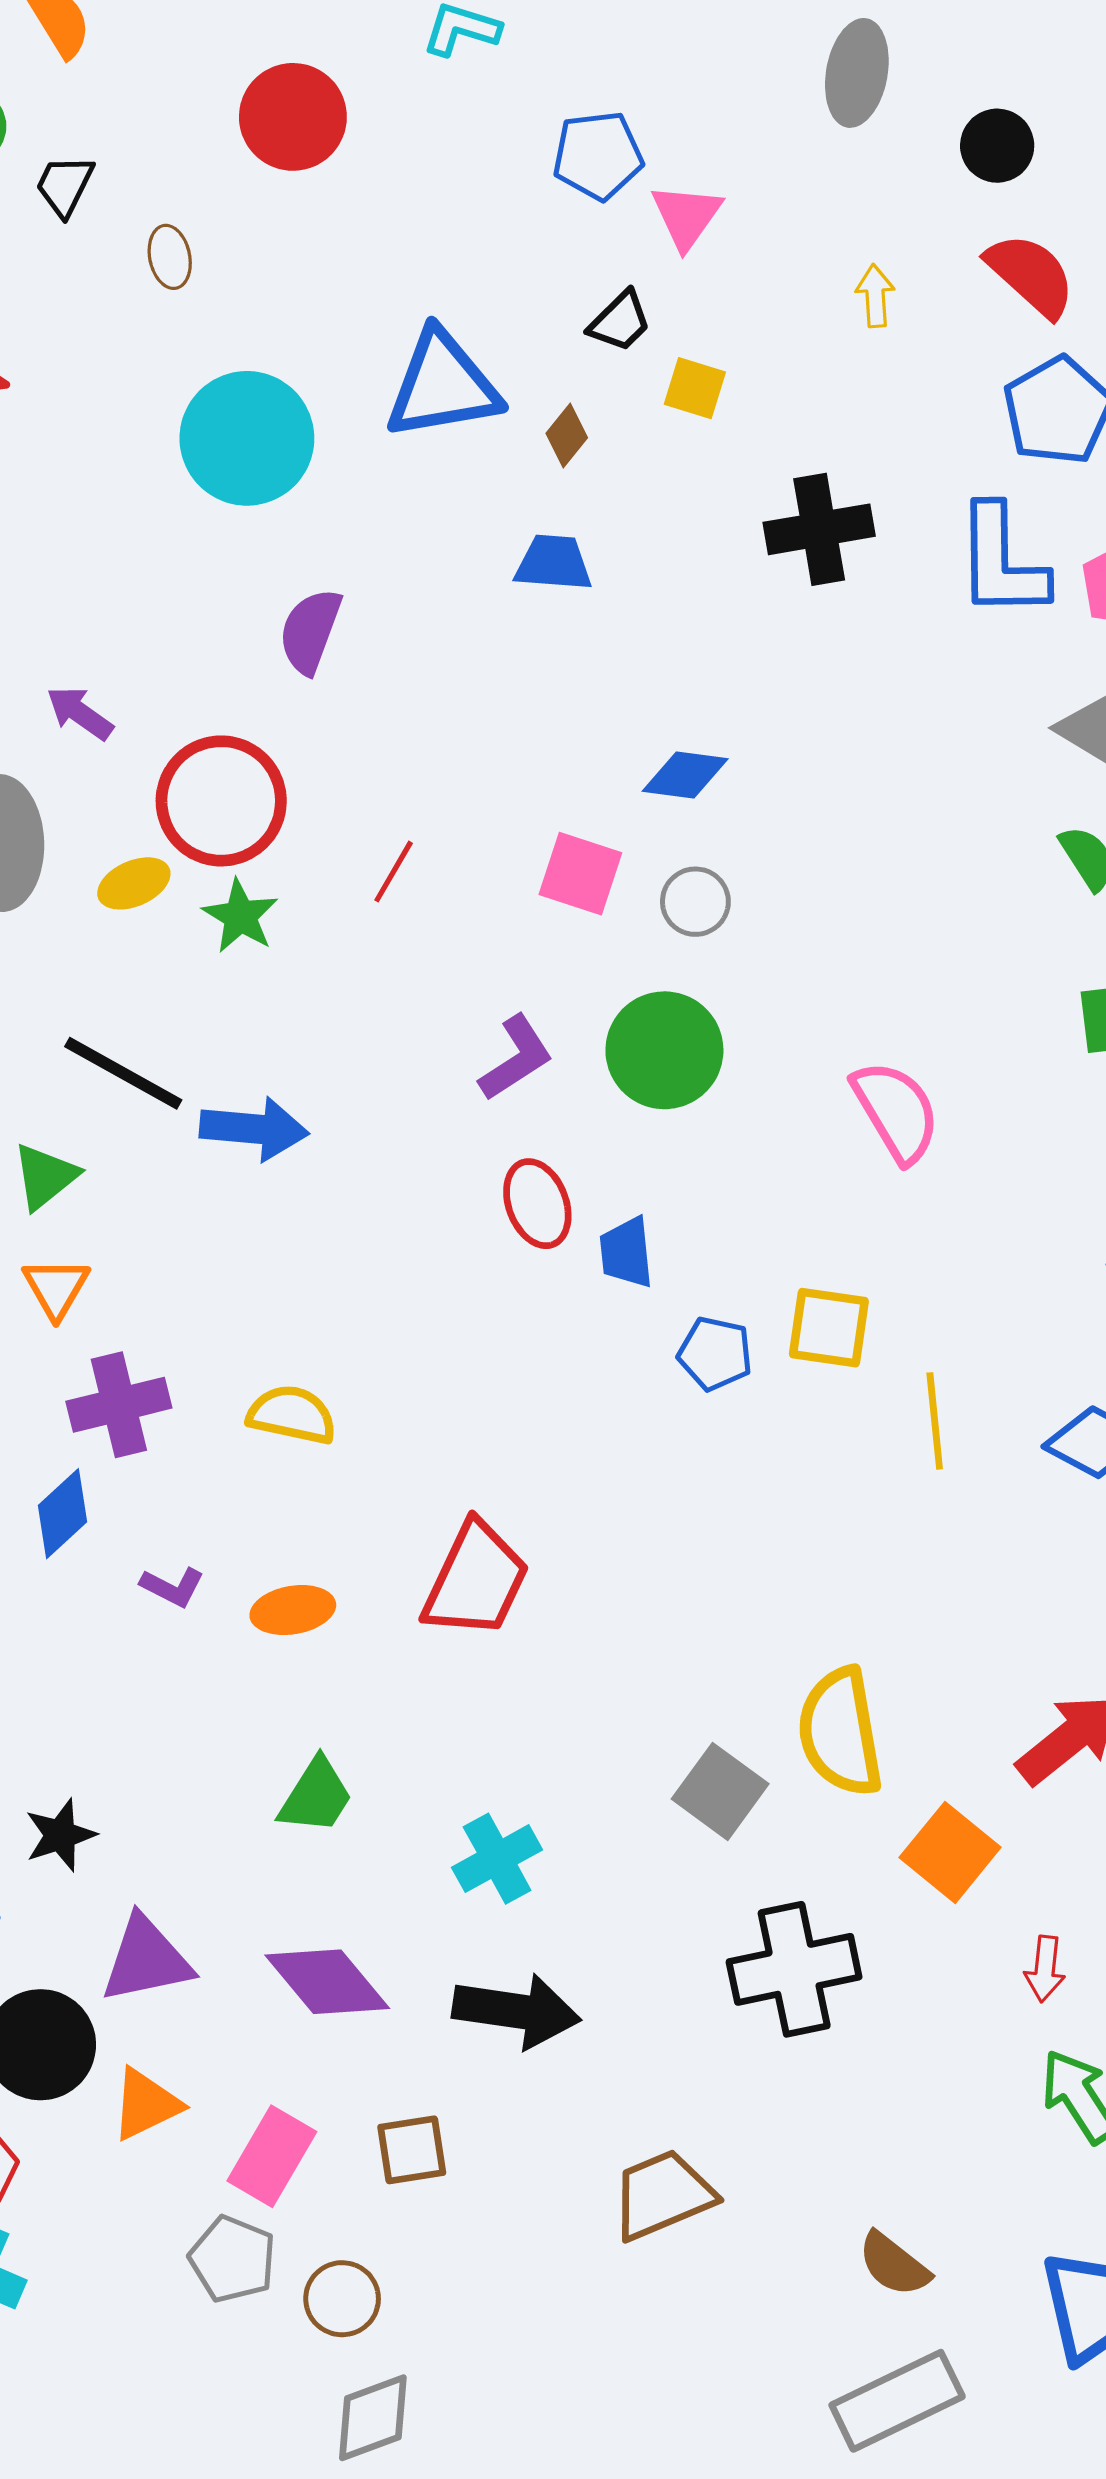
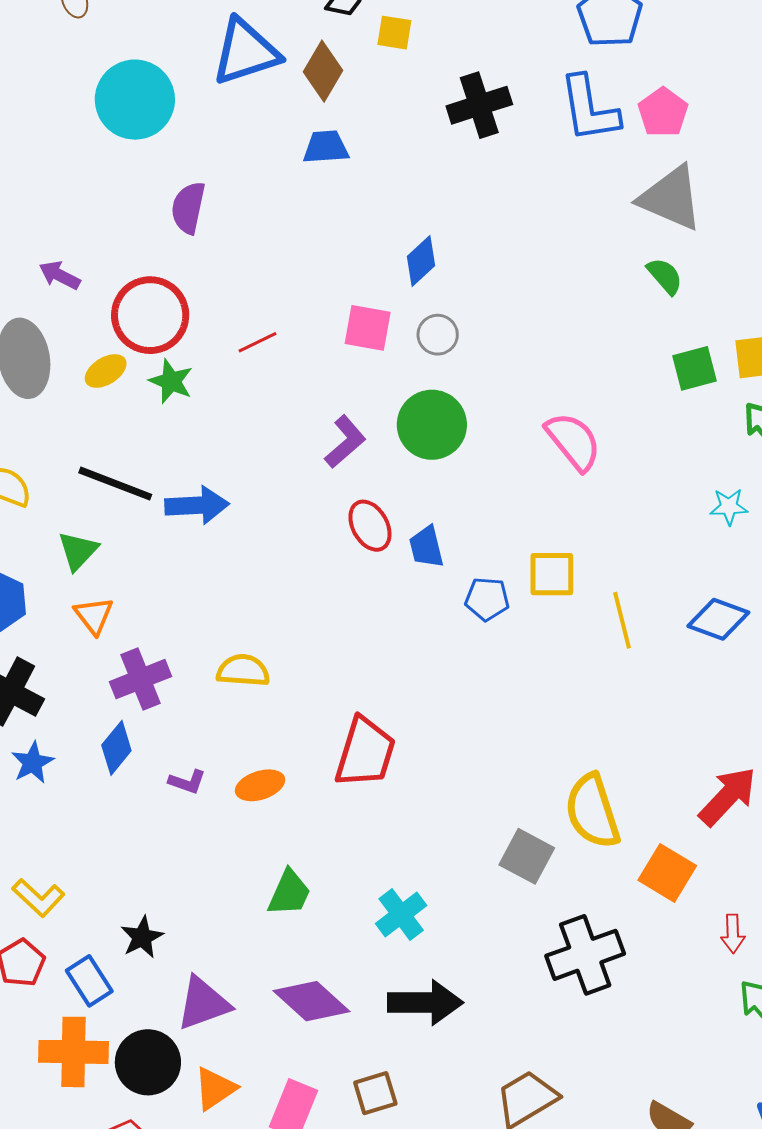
brown diamond: (567, 435) -> (323, 71), size x1.6
blue diamond: (685, 775) -> (421, 261), turned -42
red line: (394, 872) -> (257, 342), turned 42

